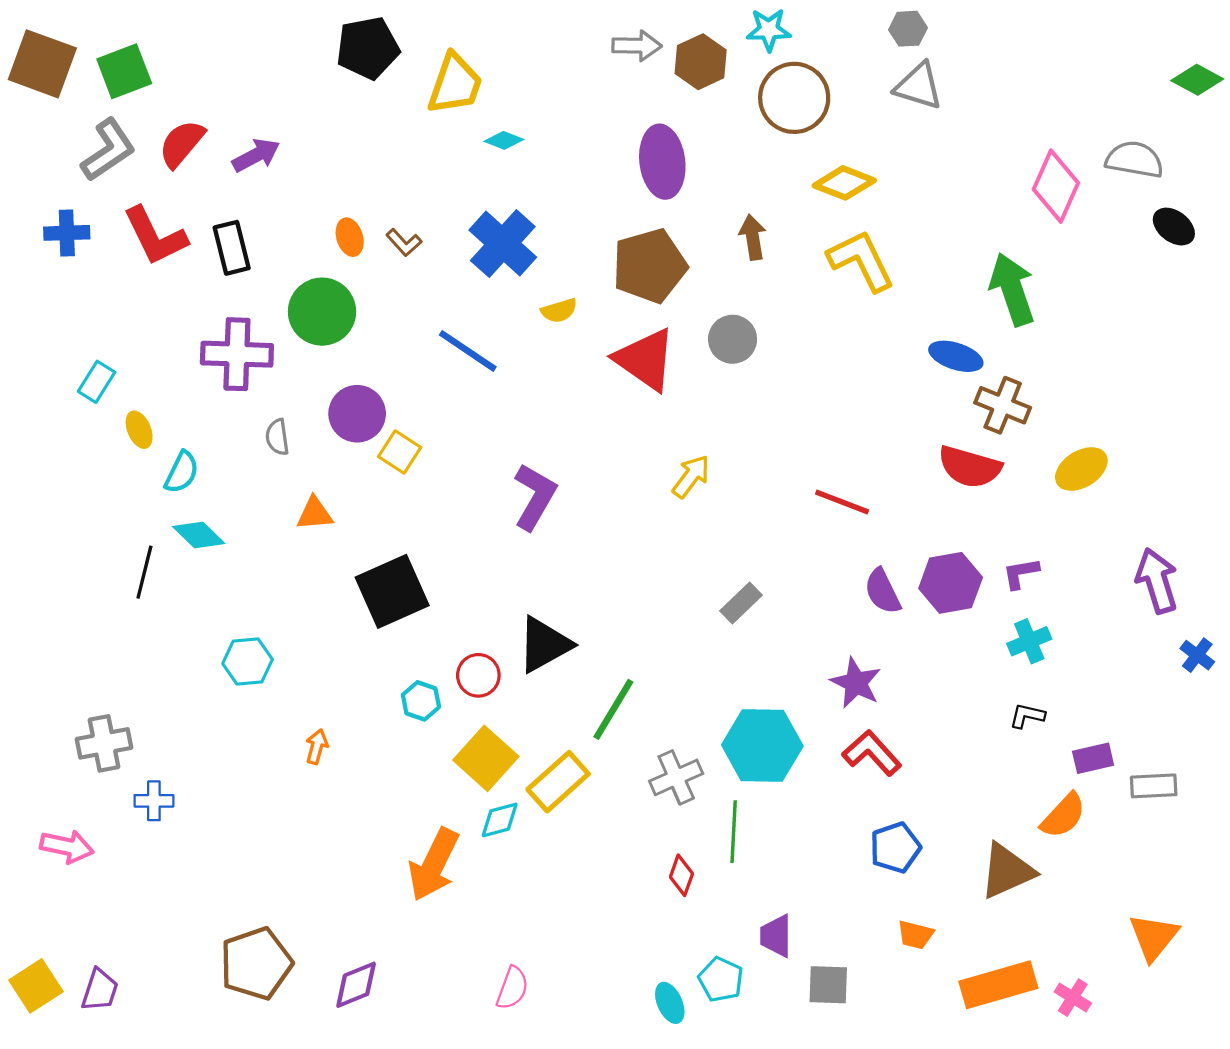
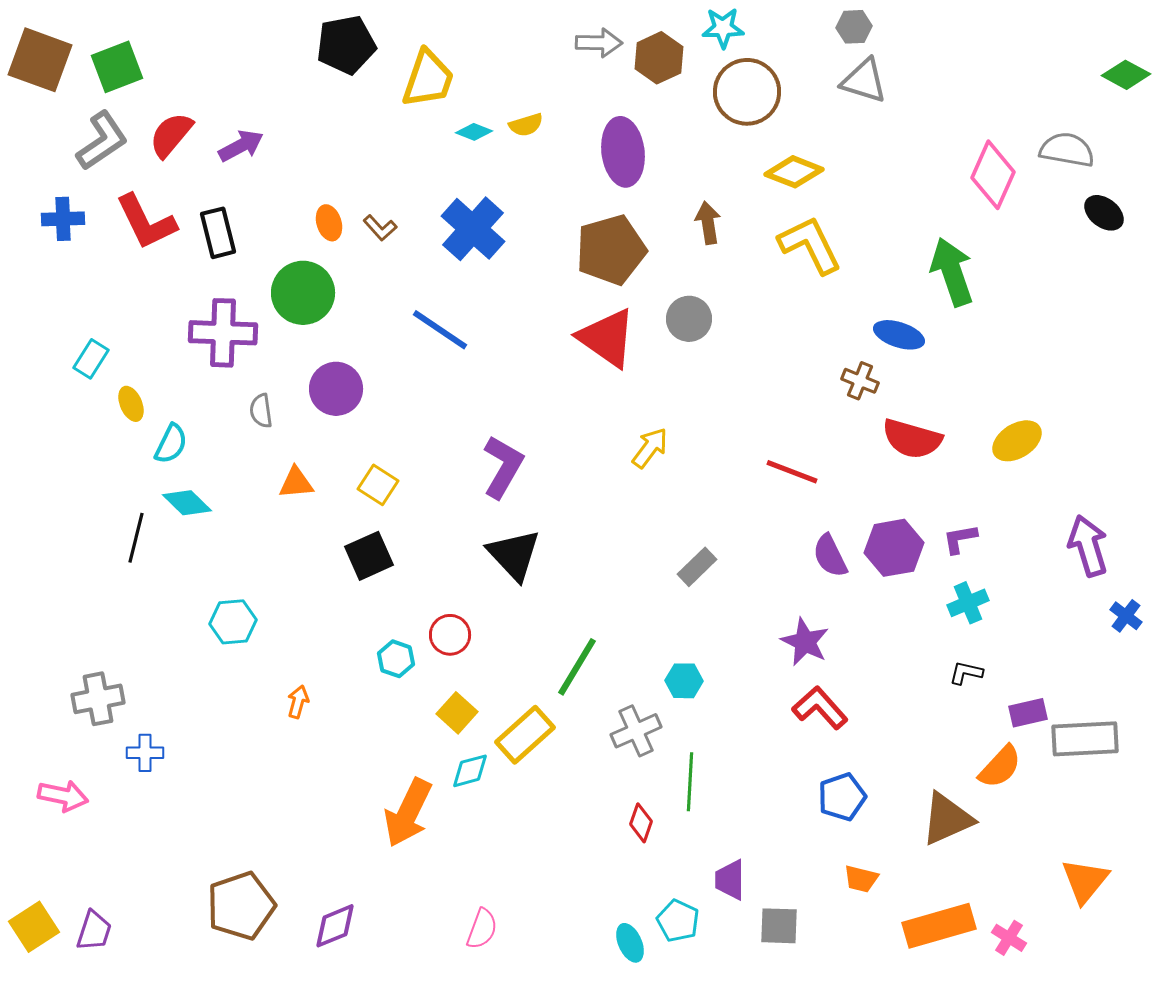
yellow semicircle: (559, 311) -> (526, 125), moved
brown cross: (1003, 405) -> (860, 381), moved, size x0.7
yellow square: (400, 452) -> (378, 485), moved
black square: (392, 591) -> (369, 556), size x0.7
black triangle: (544, 644) -> (514, 555), moved, turned -44
cyan hexagon: (762, 746) -> (684, 681), moved, size x0.5
yellow square: (486, 758) -> (457, 713), size x0.7
gray rectangle: (1154, 786) -> (1085, 739), size x1.5

